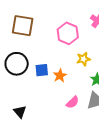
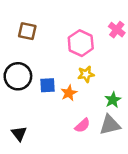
brown square: (23, 26) -> (27, 31), size x0.7
yellow star: (83, 59) -> (86, 74), moved

